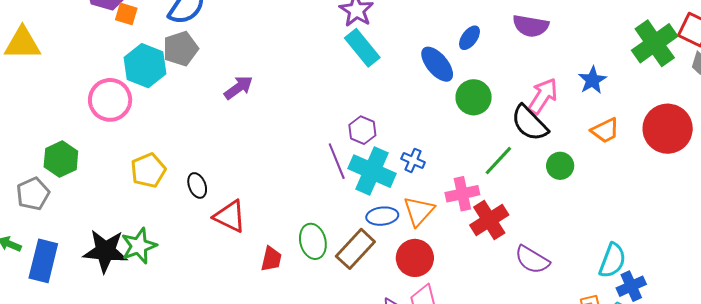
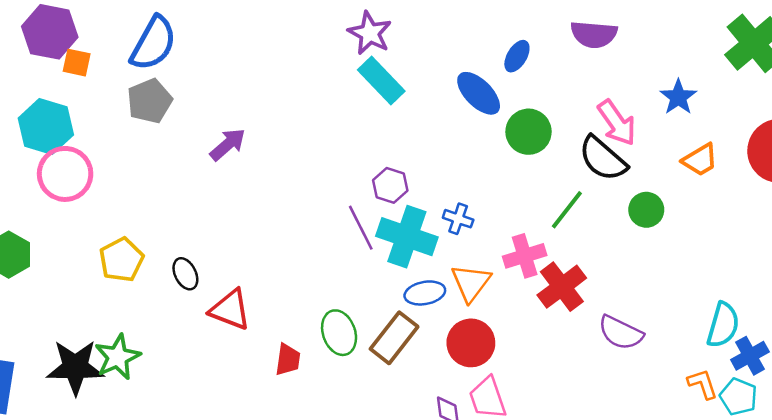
cyan hexagon: (145, 66) -> (46, 127), moved
pink arrow: (543, 96) -> (617, 123), turned 117

